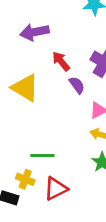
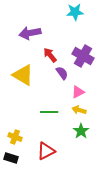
green line: (42, 155) -> (49, 112), moved
yellow cross: (25, 179) -> (15, 137), moved

